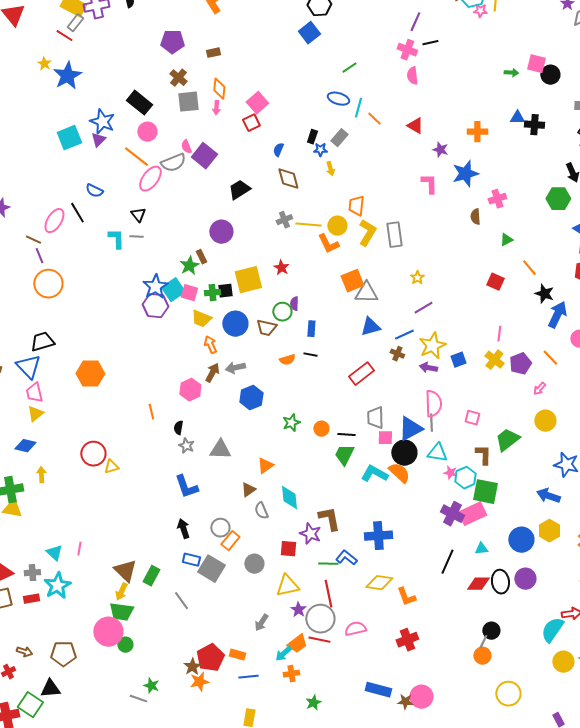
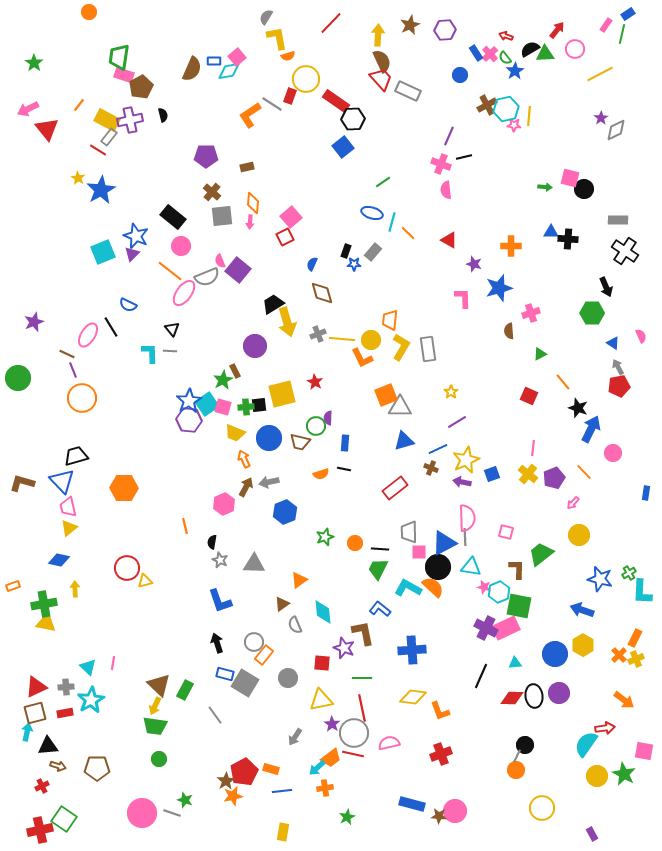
yellow arrow: (330, 169) -> (287, 322), moved, size x2.0
blue L-shape: (346, 558) -> (380, 609), moved
pink circle: (108, 632) -> (142, 813), moved
black triangle: (50, 689) -> (48, 746), moved

